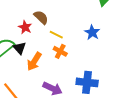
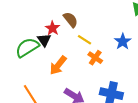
black triangle: (20, 48) -> (44, 40), moved
orange cross: (60, 51) -> (95, 58), moved

